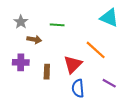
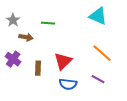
orange line: (96, 50) -> (102, 53), moved
purple cross: (21, 62) -> (13, 59), turned 35
blue semicircle: (78, 88) -> (68, 84), turned -78

